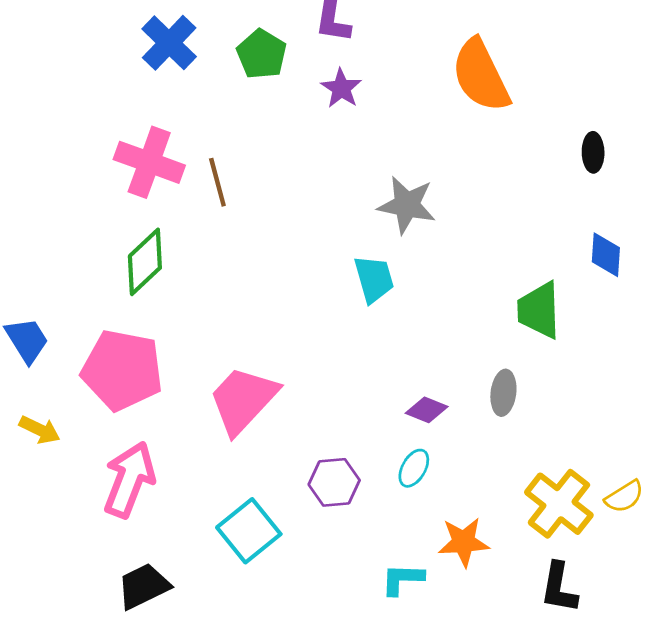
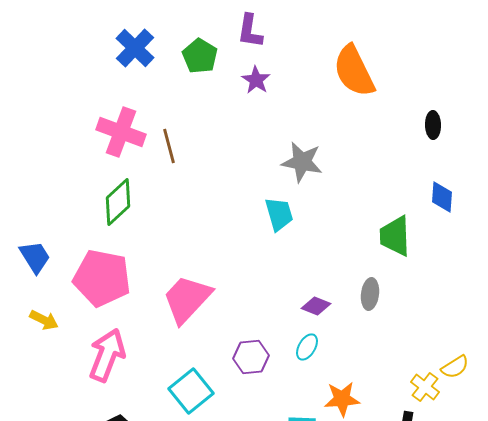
yellow cross: (559, 504) -> (425, 387), moved, size x0.6

